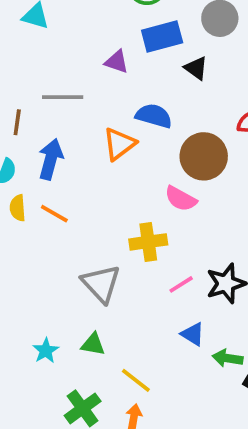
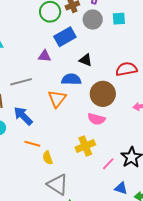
black triangle: (196, 68) -> (86, 60), moved
blue arrow: (51, 159) -> (23, 116), turned -45
yellow semicircle: (18, 208) -> (48, 158), moved
gray triangle: (101, 284) -> (58, 185), moved

